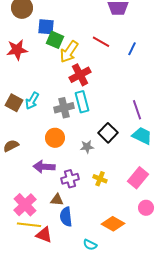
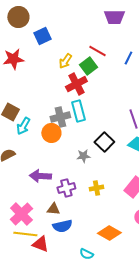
blue square: (46, 27) -> (42, 36), turned -30
green square: (55, 40) -> (88, 66), moved, turned 30
yellow arrow: (69, 52) -> (65, 61), size x0.7
cyan arrow: (32, 101) -> (23, 126), moved
orange circle: (55, 138) -> (51, 133), moved
yellow cross: (100, 179) -> (96, 188), turned -32
blue semicircle: (66, 217) -> (62, 226), turned -96

